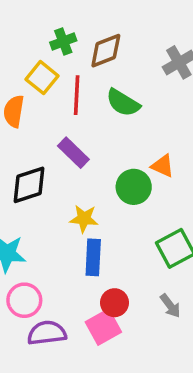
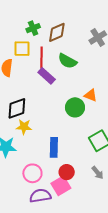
yellow square: (42, 78) -> (22, 49), turned -36
purple rectangle: (73, 153) -> (47, 76), moved
yellow star: (84, 219) -> (24, 127), moved
pink circle: (24, 300) -> (32, 173), moved
purple semicircle: (47, 333) -> (40, 196), moved

